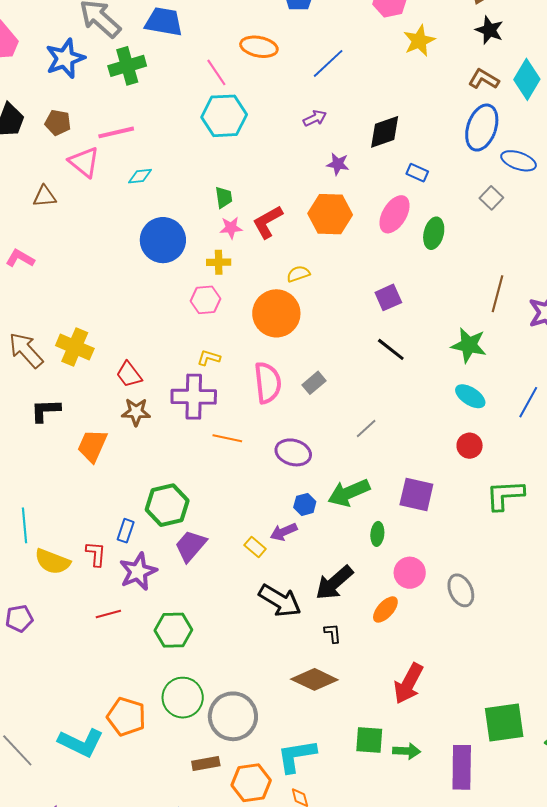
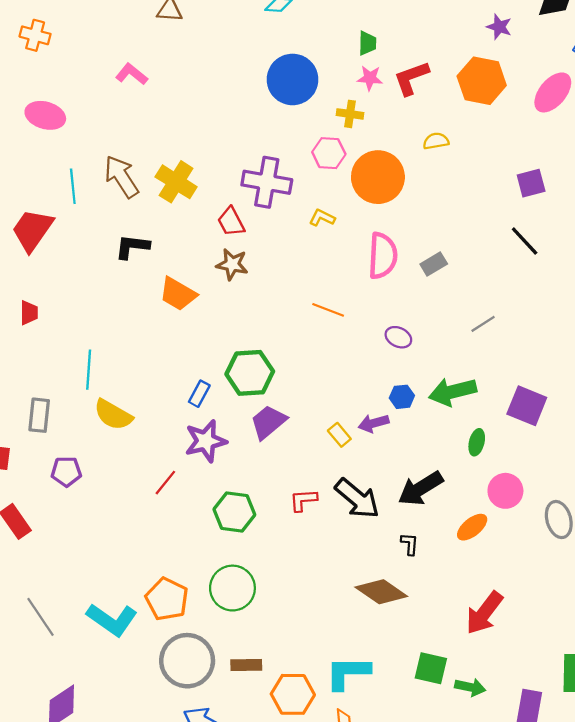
orange circle: (276, 313) -> (378, 177), moved
purple cross: (194, 397) -> (267, 182), moved
orange trapezoid: (92, 446) -> (178, 294), turned -93
purple ellipse: (293, 452) -> (398, 337), size x0.7
red L-shape: (96, 554) -> (303, 500), moved, turned -108
red line: (108, 614) -> (165, 483), turned -45
gray circle: (233, 716) -> (187, 661), moved

